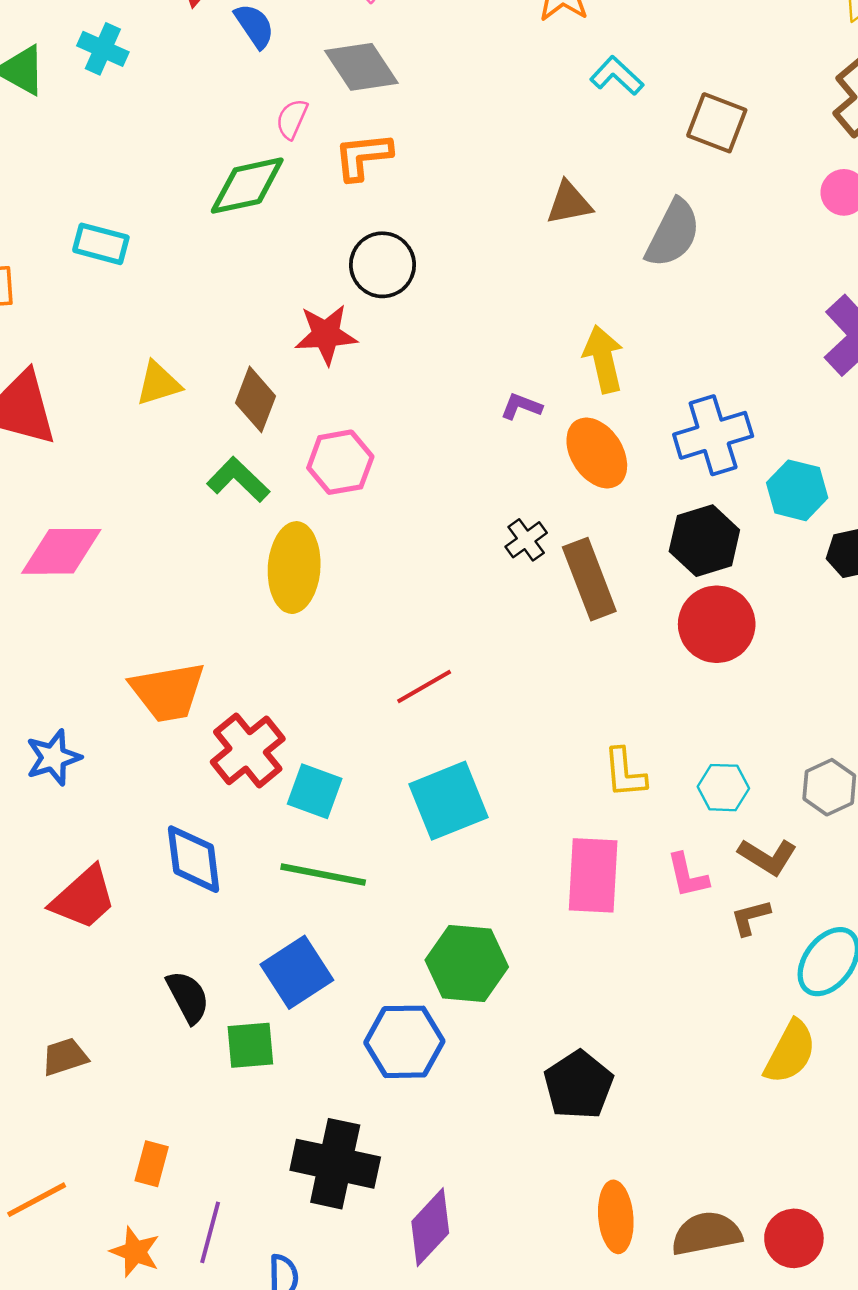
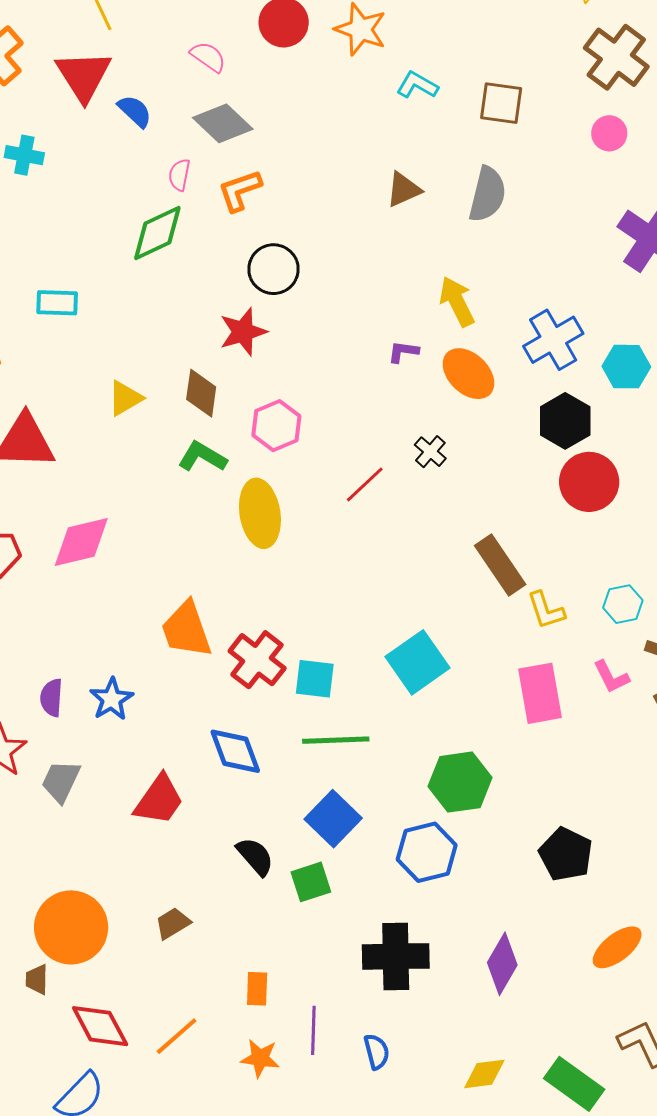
brown rectangle: (589, 579) -> (500, 565), moved
red line: (424, 686) -> (365, 484), moved
orange trapezoid: (168, 692) -> (186, 629), turned 94
orange ellipse: (616, 1217) -> (617, 947), turned 70
purple diamond: (430, 1227) -> (502, 964), moved

